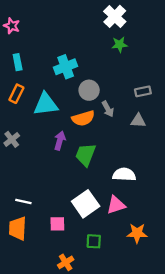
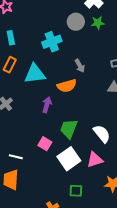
gray circle: (89, 90) -> (76, 22), moved
gray arrow: (108, 109) -> (80, 66), moved
green trapezoid: (86, 155) -> (69, 129), moved
white semicircle: (124, 175) -> (102, 134), turned 48
pink square: (57, 224) -> (45, 144), moved, turned 32

